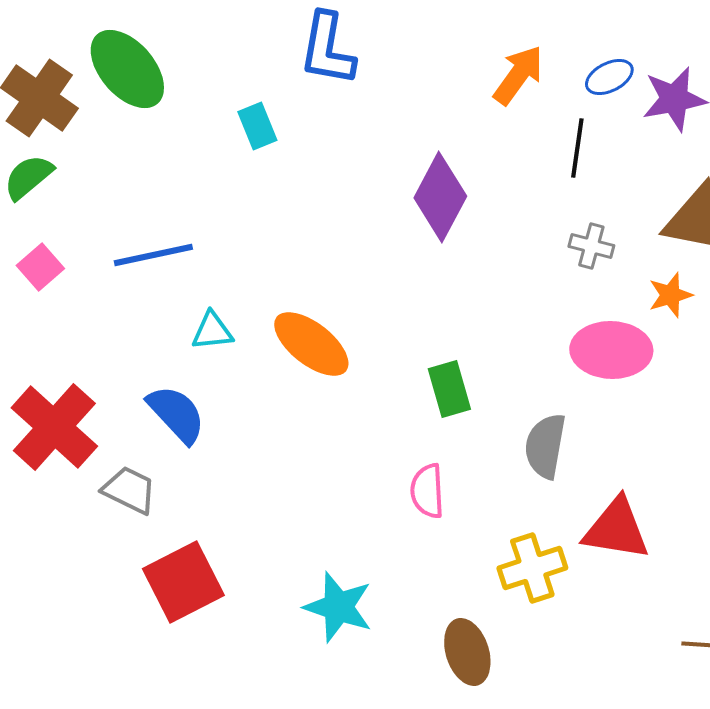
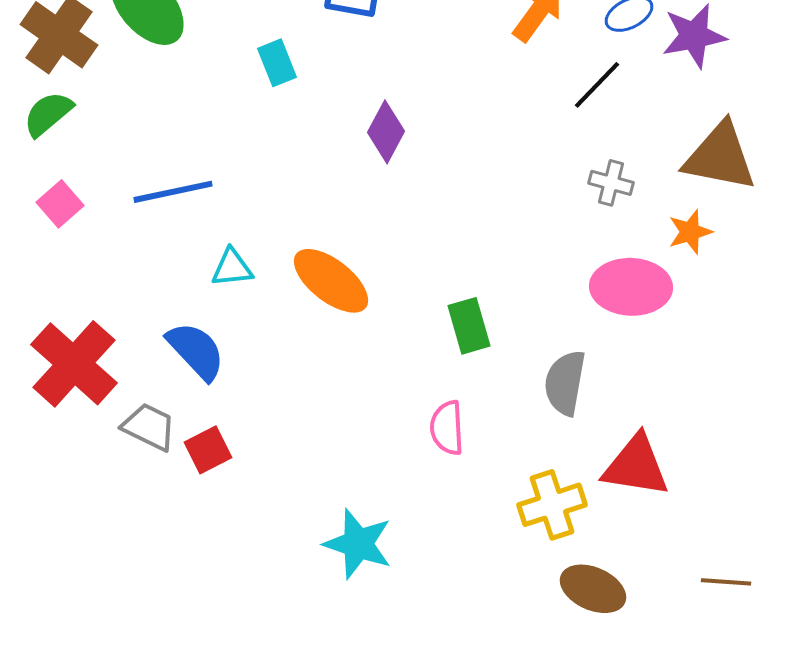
black line: (577, 148) -> (597, 85), turned 36
purple diamond: (440, 197) -> (386, 132), moved, size x0.7
red square: (183, 582) -> (208, 450), moved, size x0.6
brown ellipse: (467, 652) -> (593, 589), moved, turned -48

